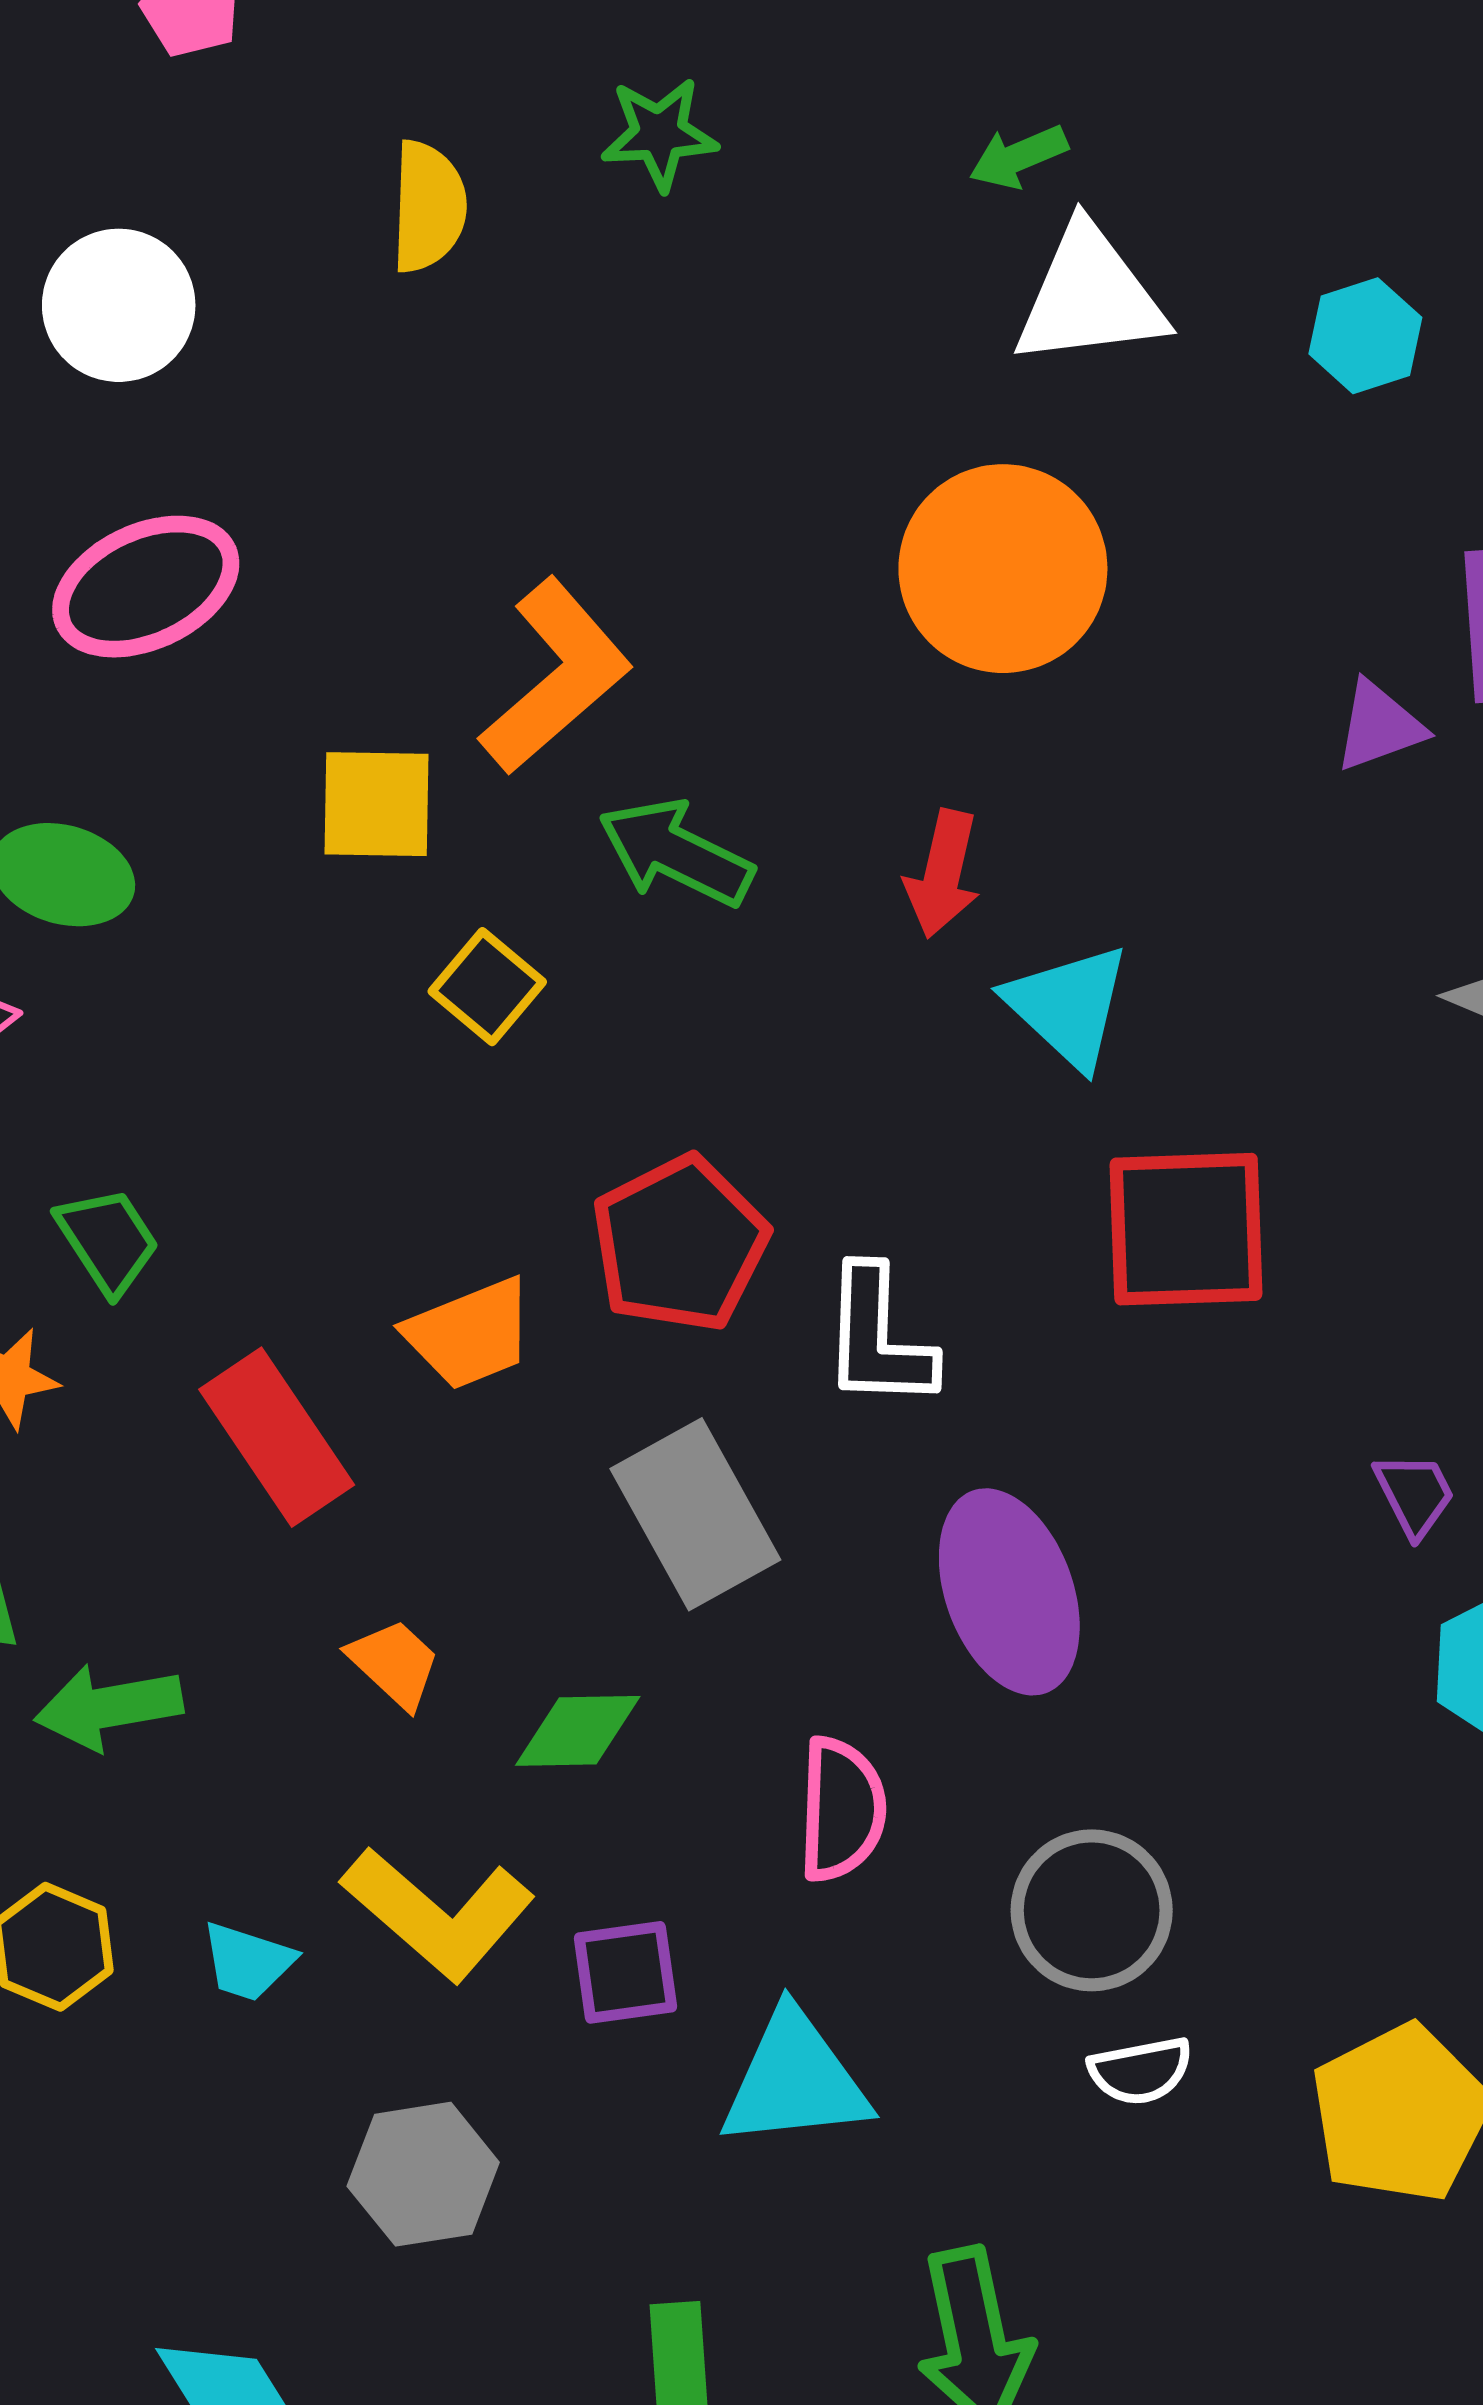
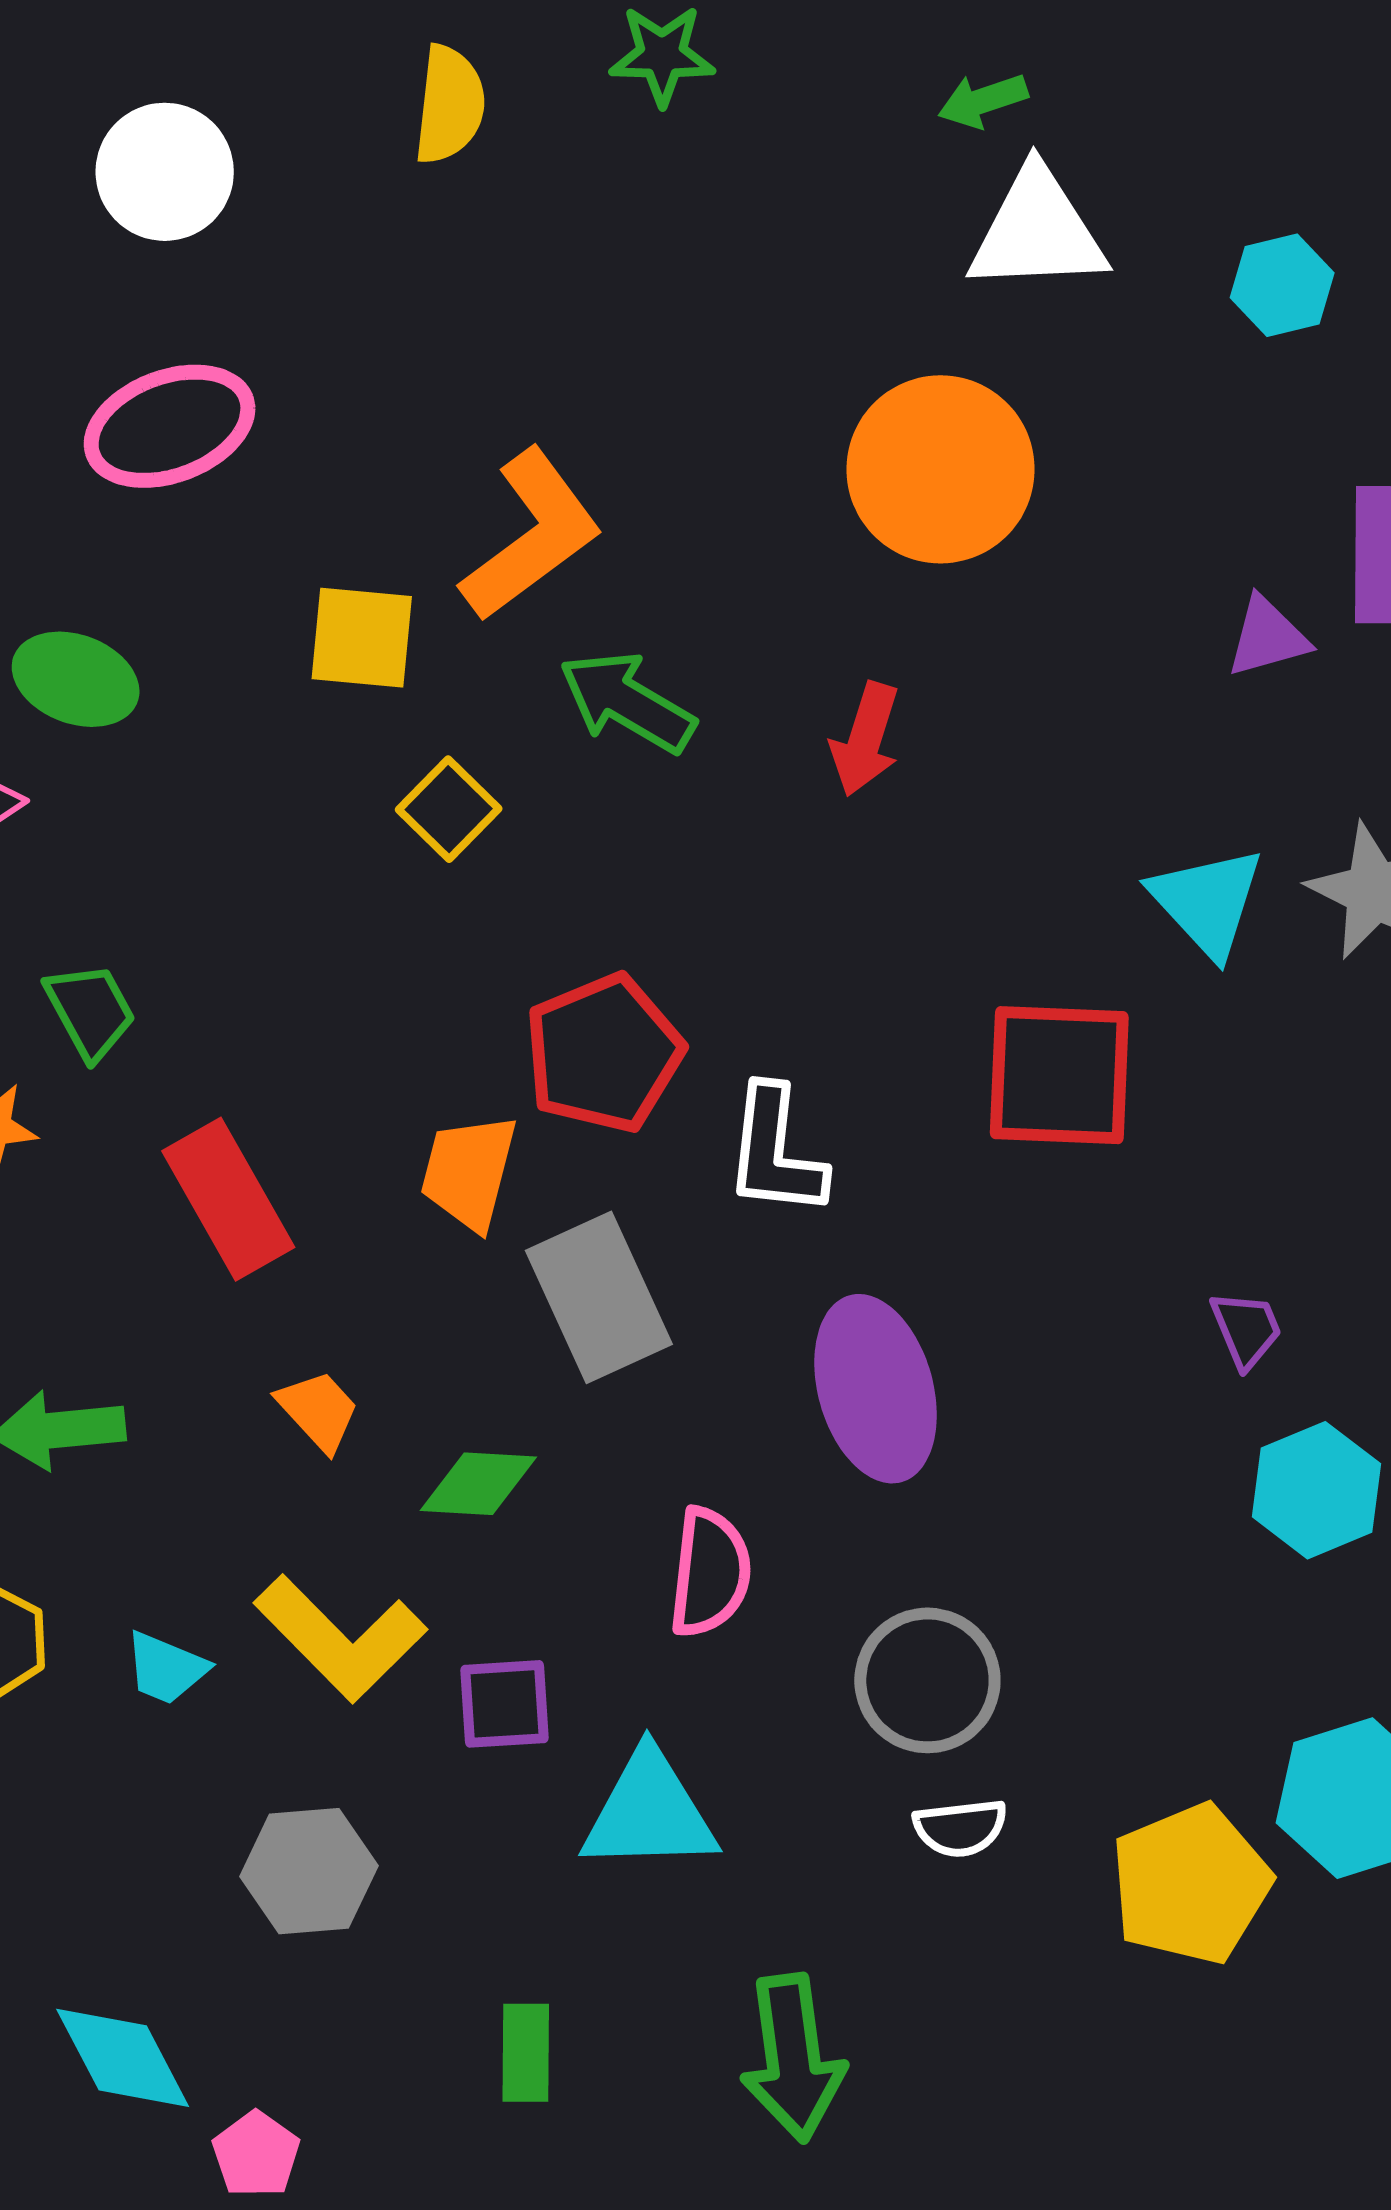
cyan triangle: (1068, 1006) -> (1207, 902), moved
orange trapezoid: (470, 1334) -> (469, 1172), moved, turned 122

